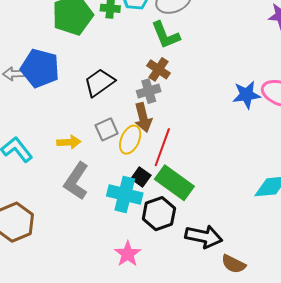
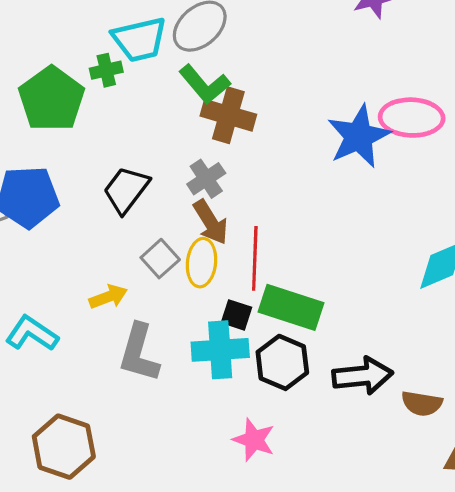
brown cross: (159, 69) -> (228, 115), moved, size x1.4
blue star: (246, 95) -> (359, 136), size x1.4

